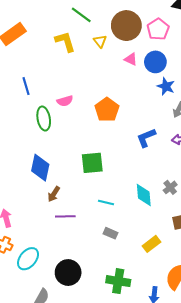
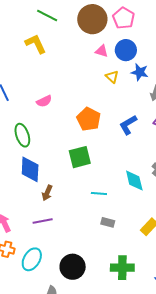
yellow triangle: (100, 41) -> (112, 77), moved
orange pentagon: (107, 110) -> (89, 119), moved
green ellipse: (44, 119) -> (22, 135), moved
purple line: (65, 216) -> (43, 221), moved

